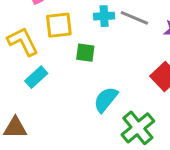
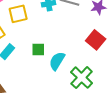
green square: (85, 53) -> (38, 49), moved

